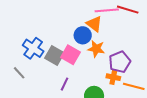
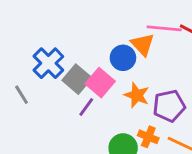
orange star: (96, 49) -> (137, 95), moved
orange cross: (113, 77) -> (148, 137), moved
purple line: (65, 84) -> (86, 107), moved

